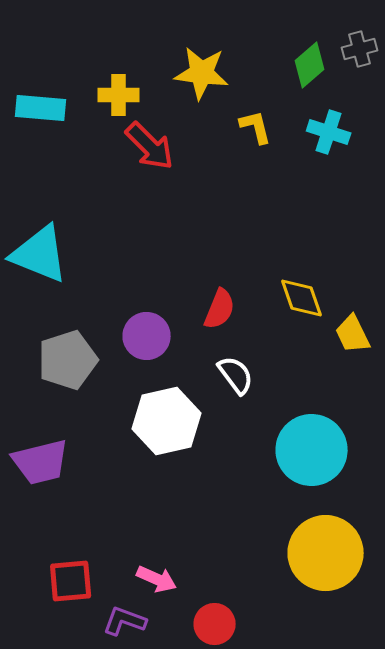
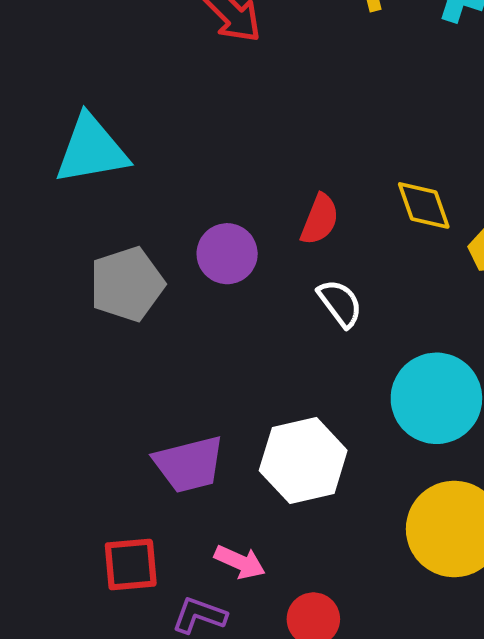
cyan triangle: (40, 254) -> (91, 150), turned -32
white hexagon: (167, 421) -> (303, 460), moved
purple trapezoid: (41, 462) -> (189, 464), moved

